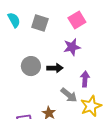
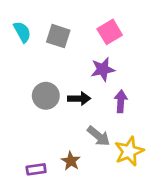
purple arrow: (85, 79) -> (121, 101), moved

